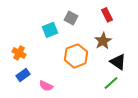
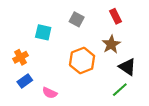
cyan square: (50, 30) -> (43, 32), moved, turned 35
orange cross: (19, 53) -> (21, 57), turned 32

